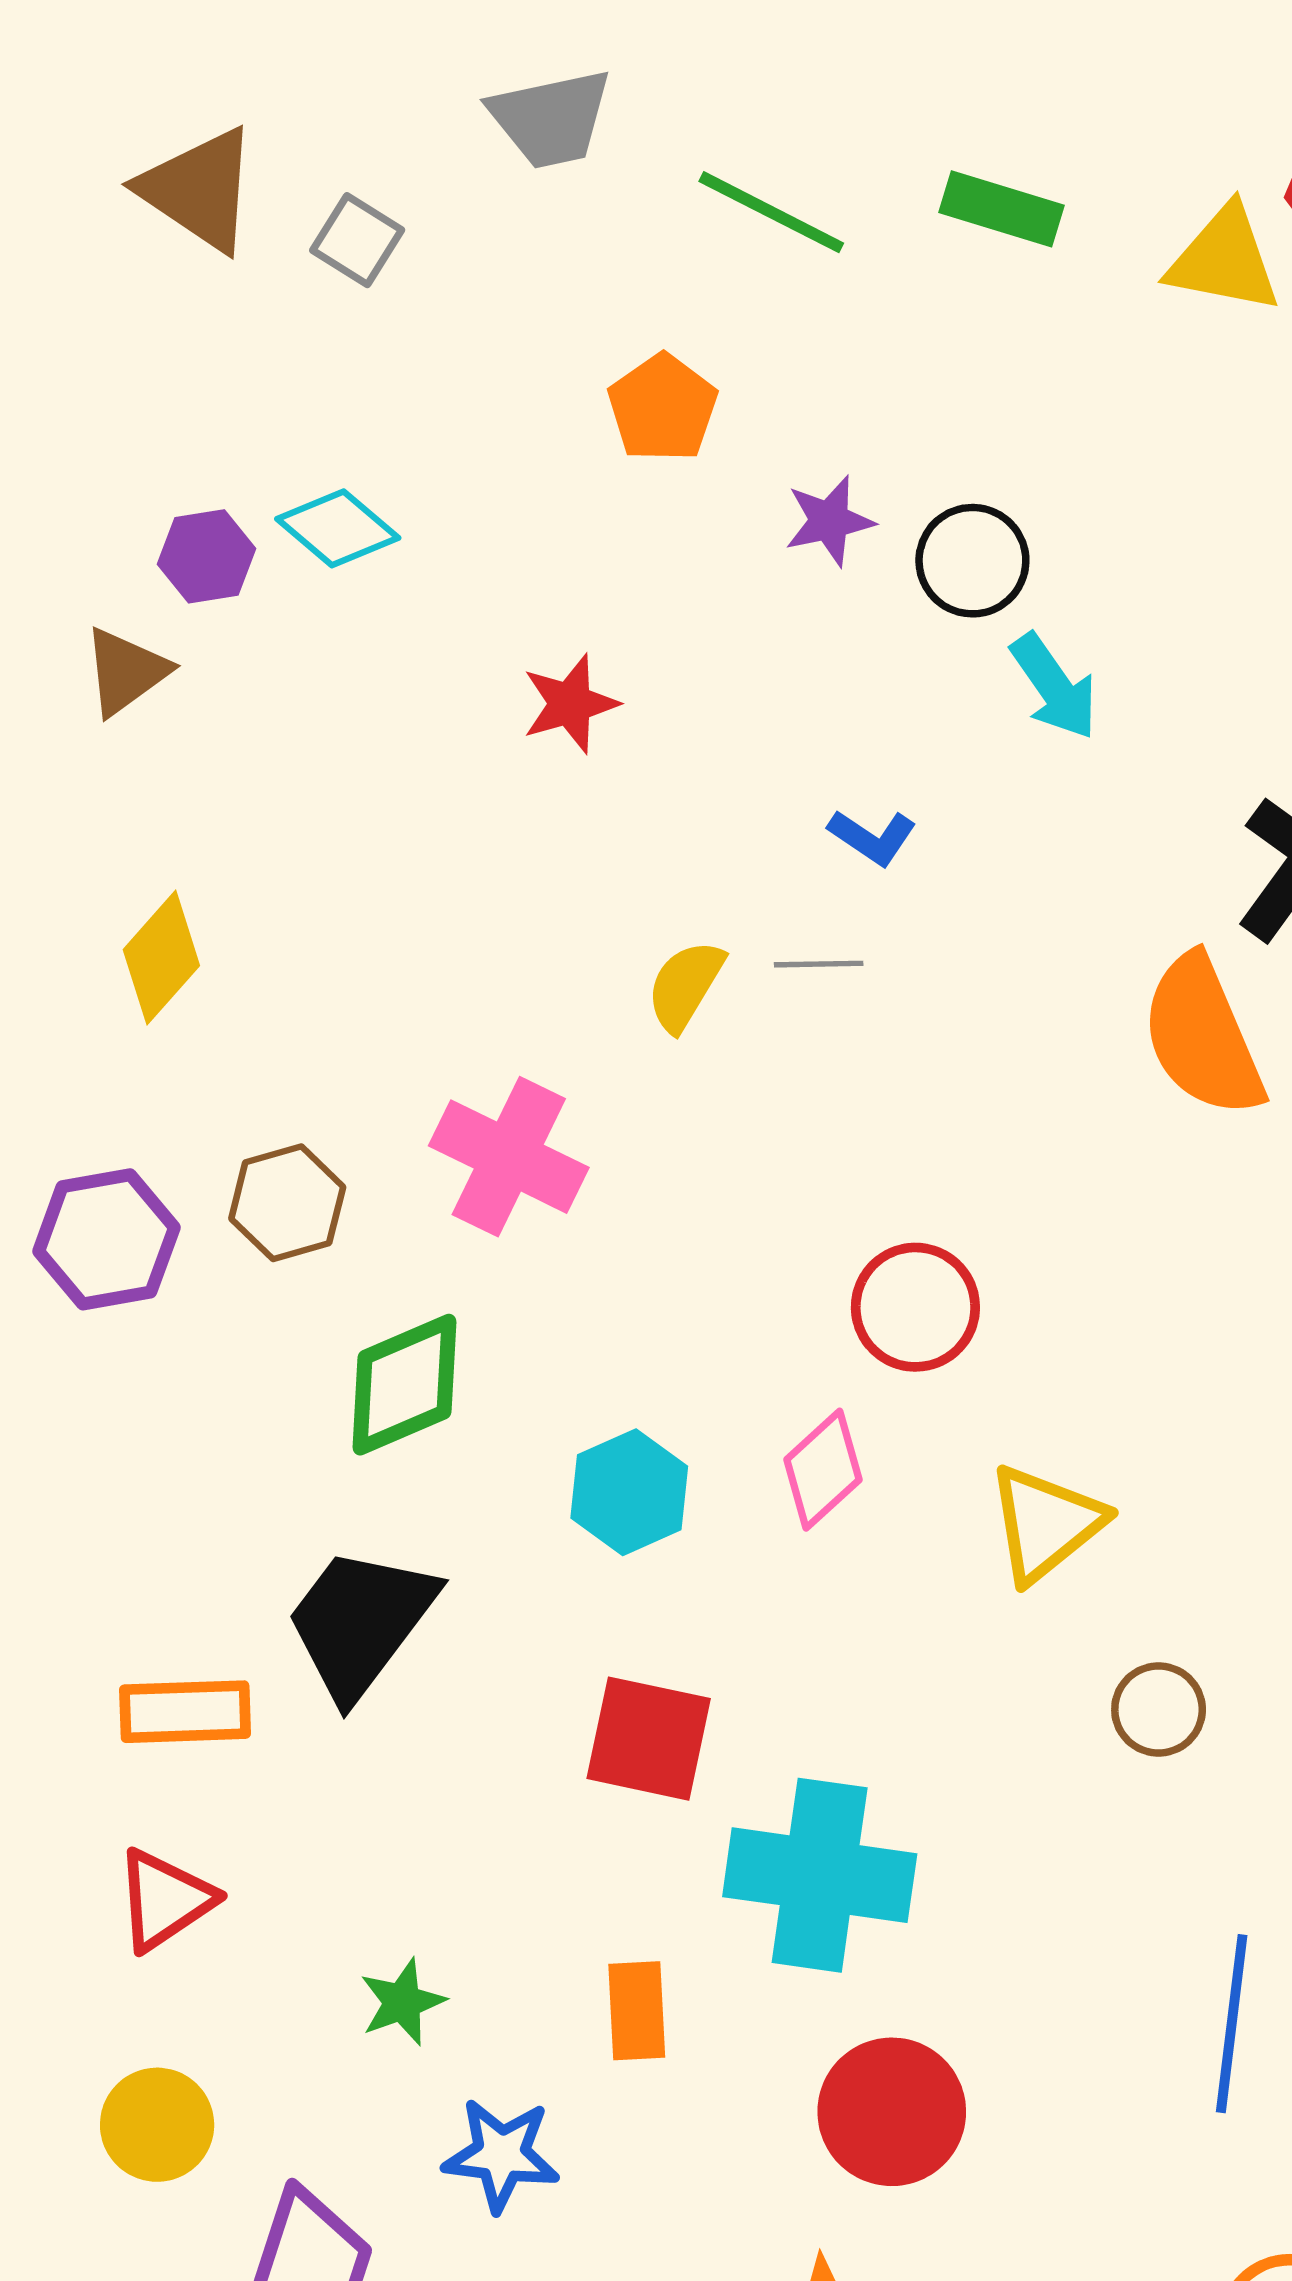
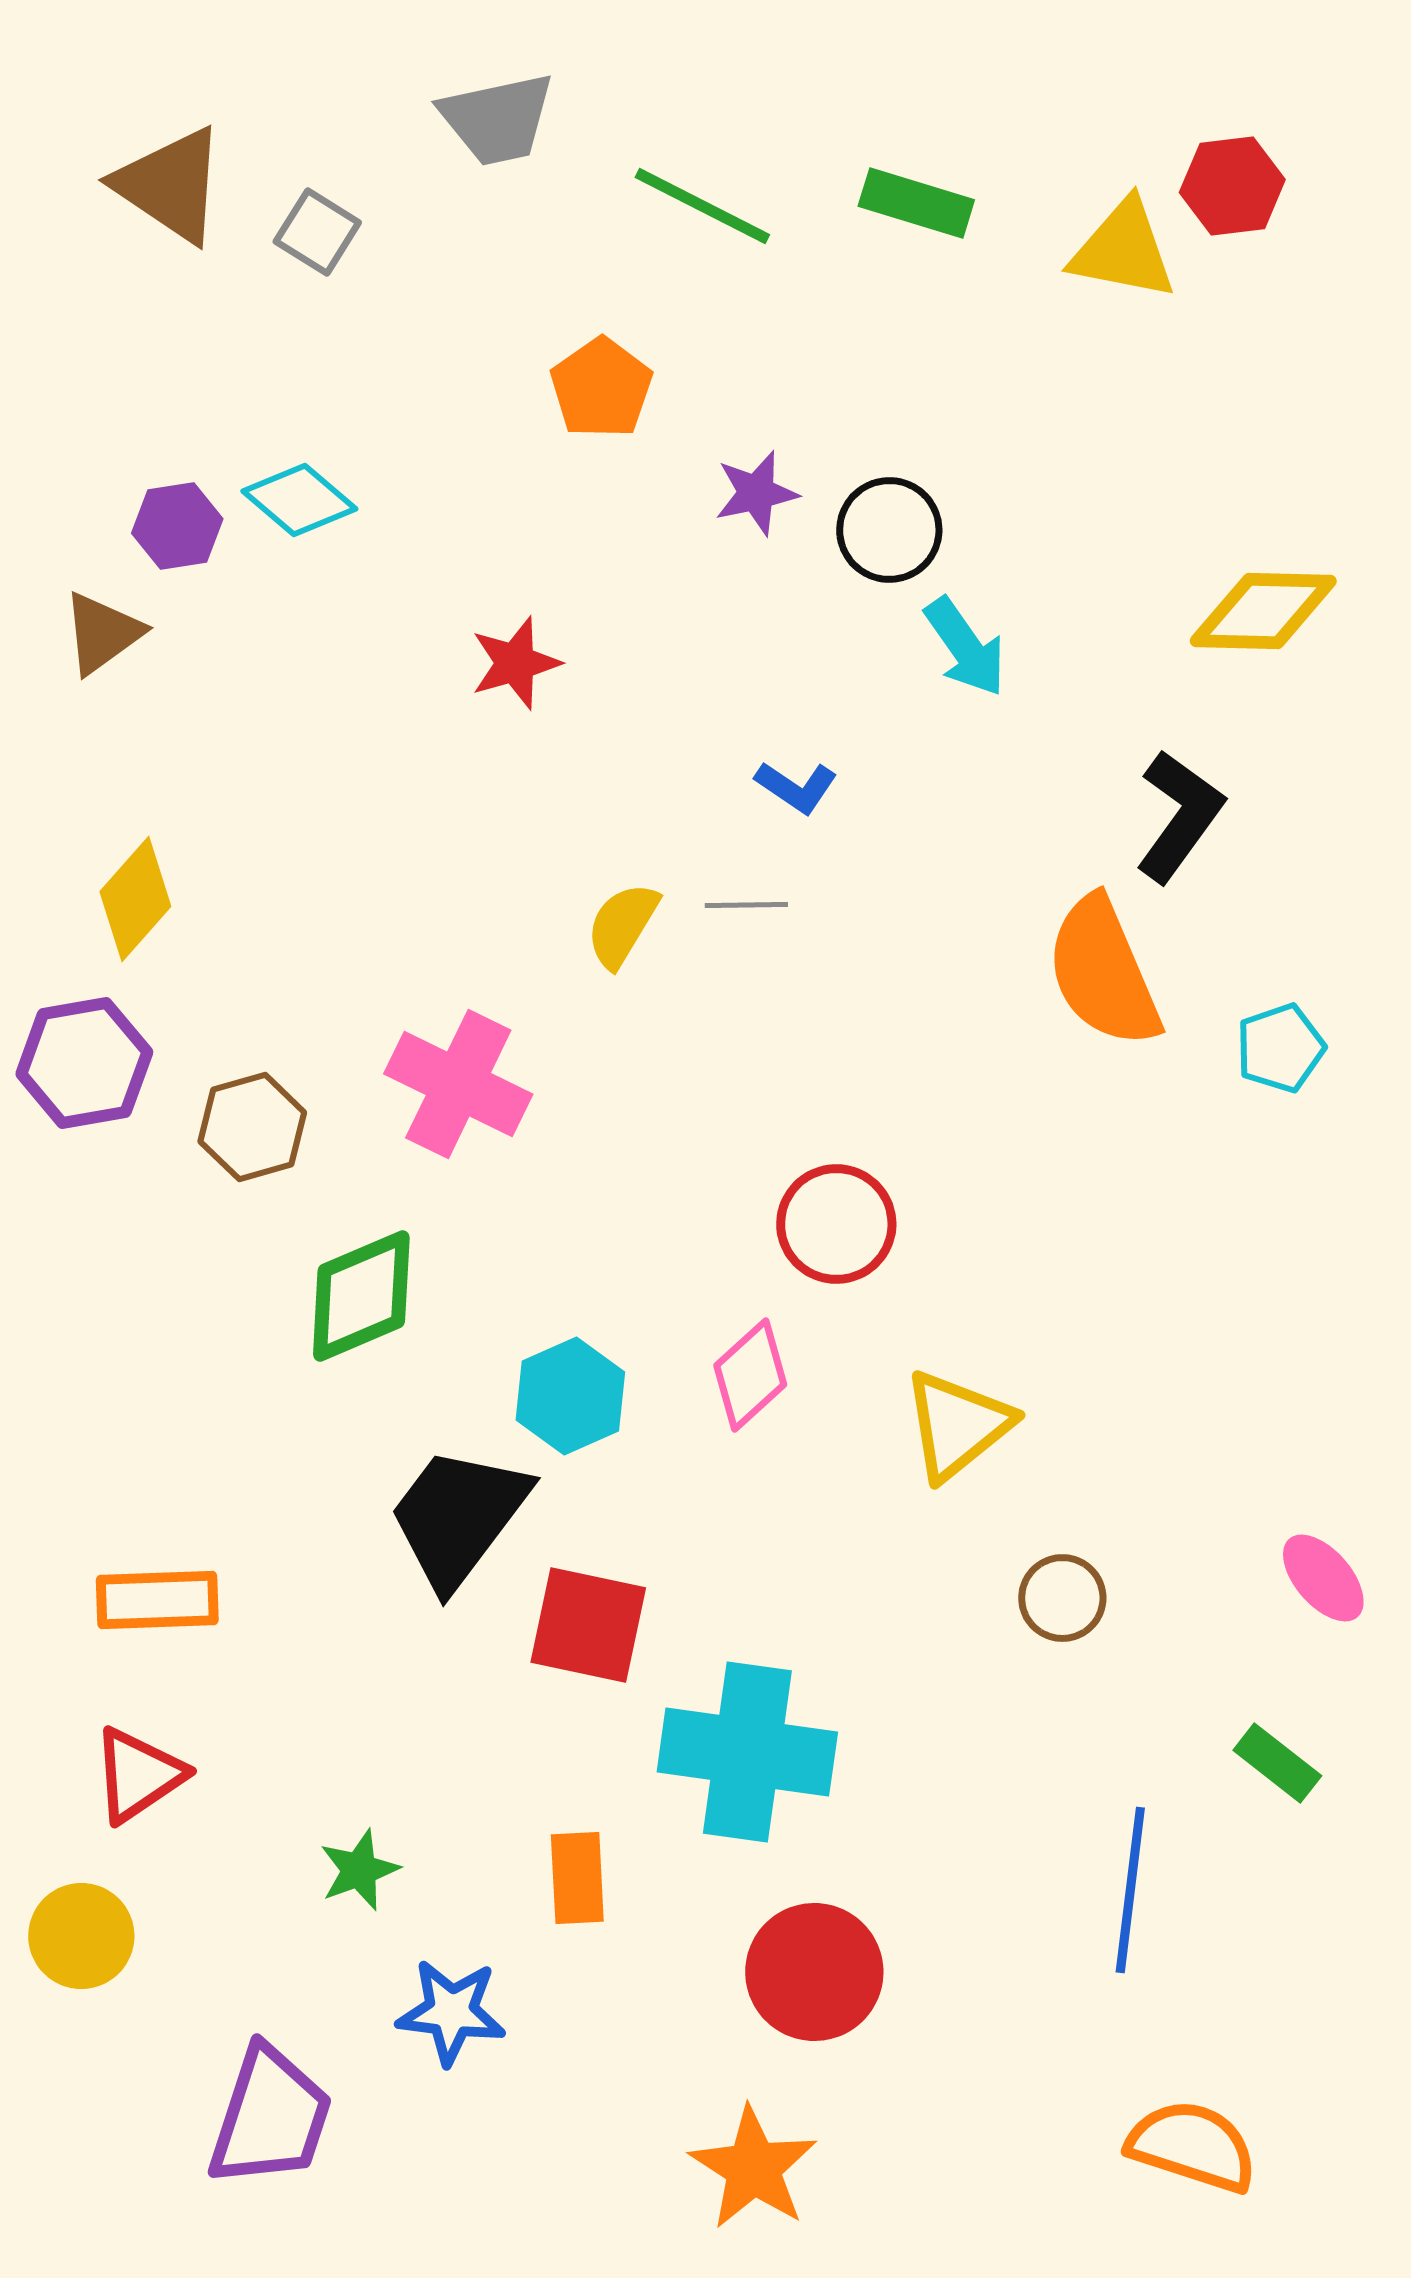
purple hexagon: (106, 1239) -> (84, 1063), moved
black trapezoid: (360, 1622) -> (458, 1517), moved
yellow circle: (157, 2125) -> (81, 1936), moved

